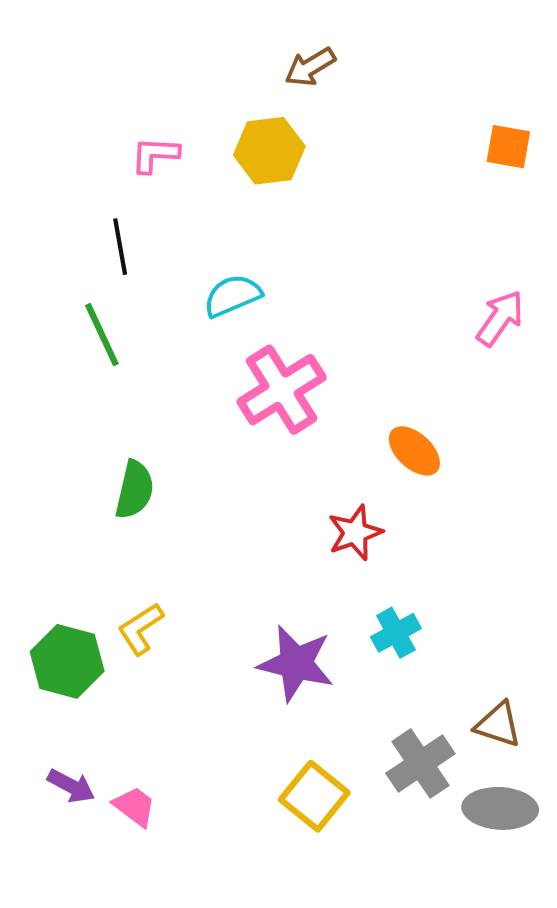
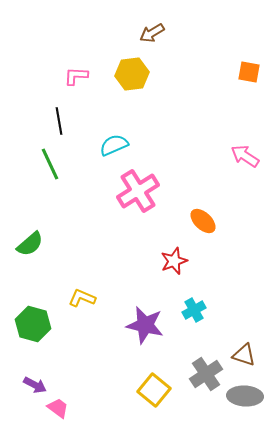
pink arrow: (500, 318) -> (245, 156), turned -92
green semicircle: (134, 490) -> (30, 244), moved, turned 36
yellow L-shape: (141, 629) -> (82, 298), moved, turned 56
pink trapezoid: (134, 806) -> (58, 408), moved

